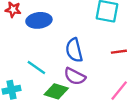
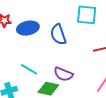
blue semicircle: (74, 50) -> (58, 35), moved

